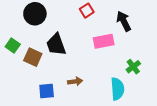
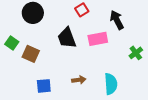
black trapezoid: (56, 44) -> (67, 38), moved
green cross: (133, 67) -> (136, 53), moved
brown arrow: (75, 81) -> (79, 80), moved

